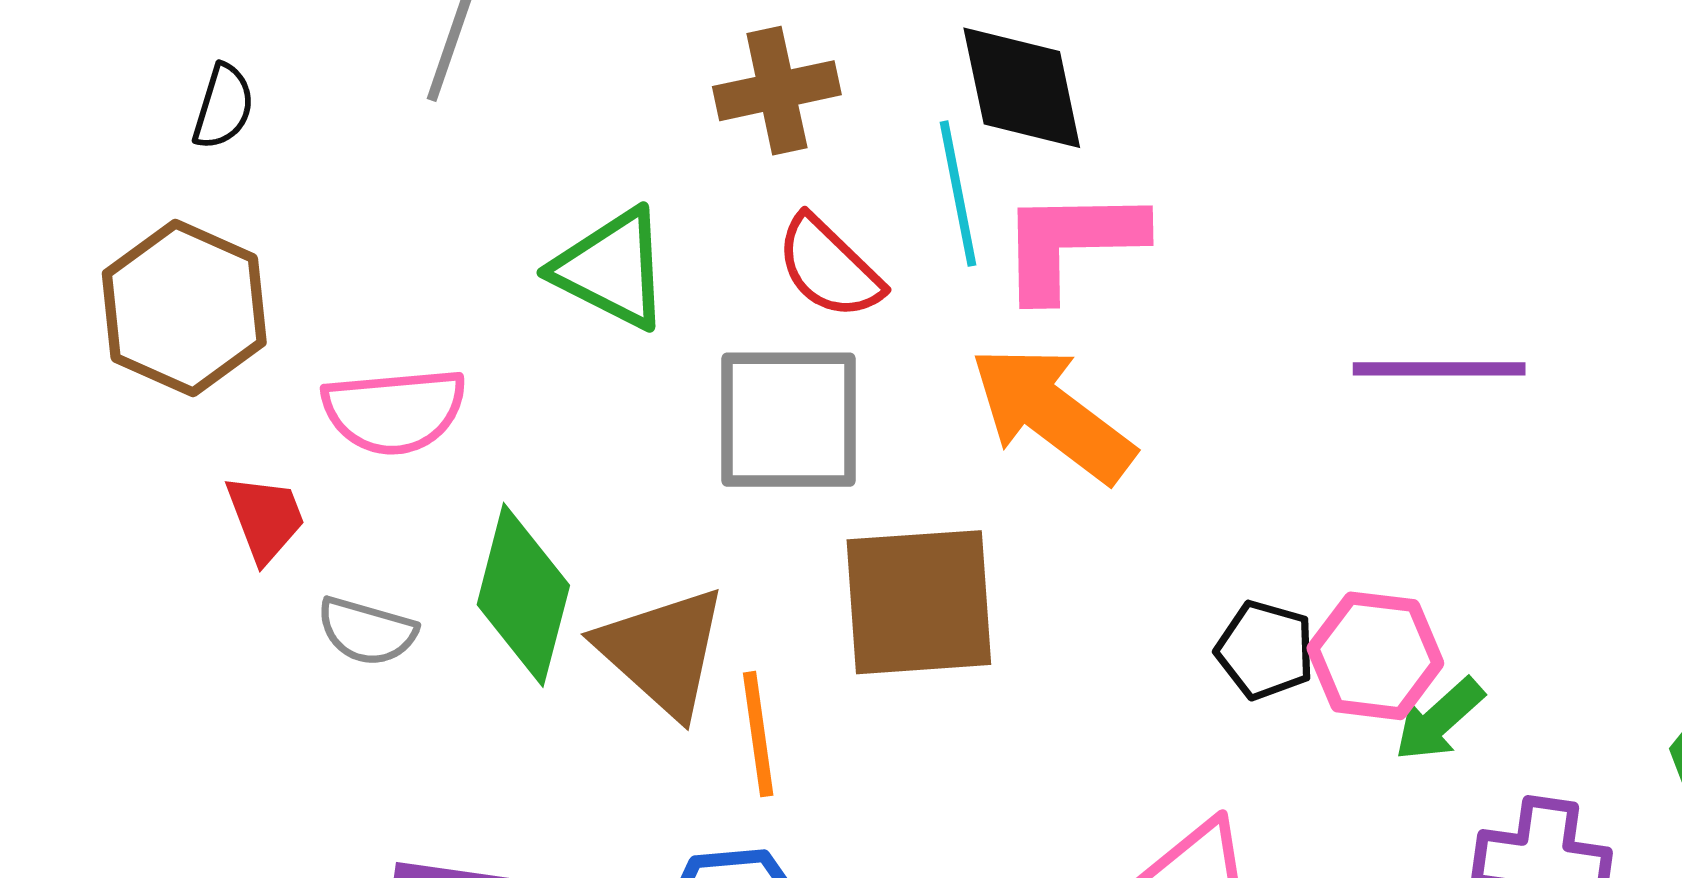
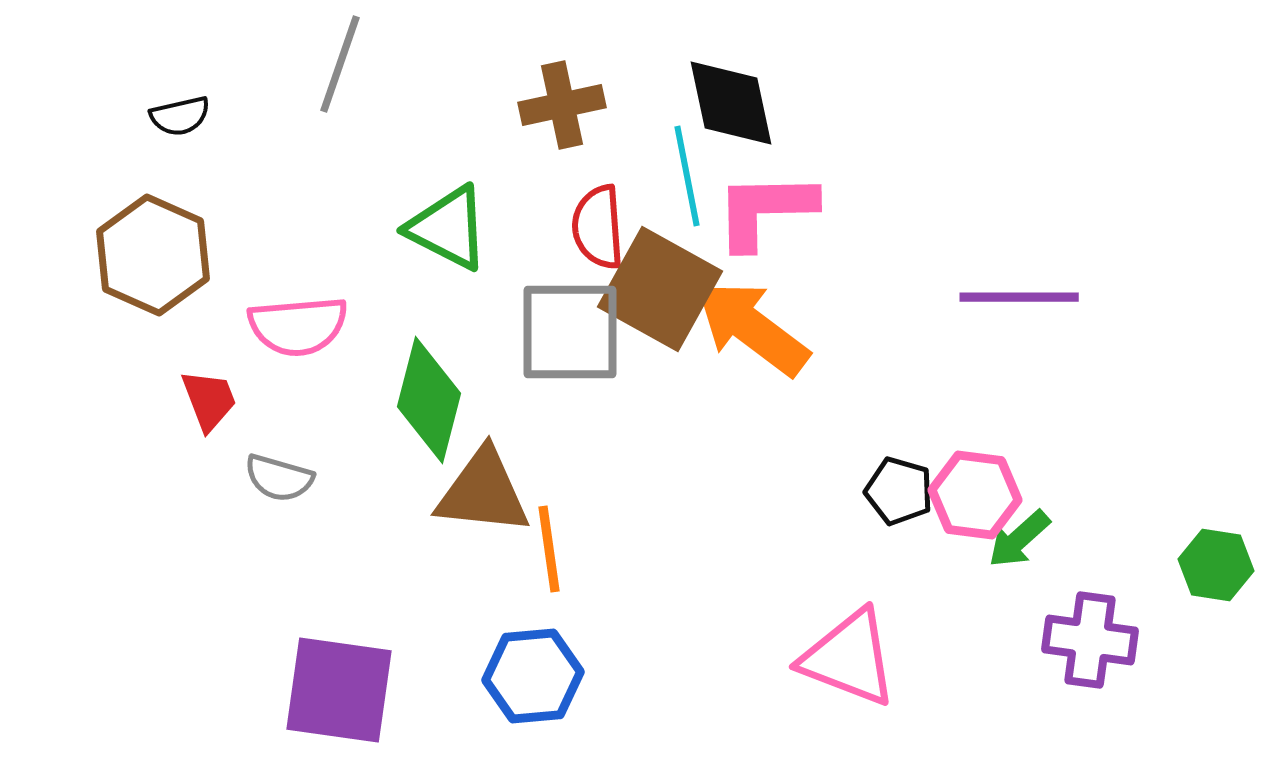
black semicircle: (223, 107) -> (180, 116), turned 60
red semicircle: (829, 267) -> (598, 227), turned 42
green diamond: (523, 595) -> (429, 400), moved
brown square: (919, 602) -> (660, 289), moved, turned 33
brown triangle: (662, 651) -> (483, 492), turned -36

